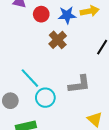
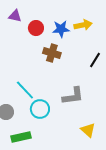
brown cross: (58, 40) -> (52, 53), turned -30

